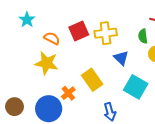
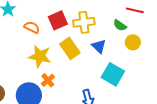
green semicircle: (143, 36) -> (120, 25), turned -48
yellow star: (47, 63) -> (40, 56), moved
yellow rectangle: (92, 80) -> (70, 48), moved

